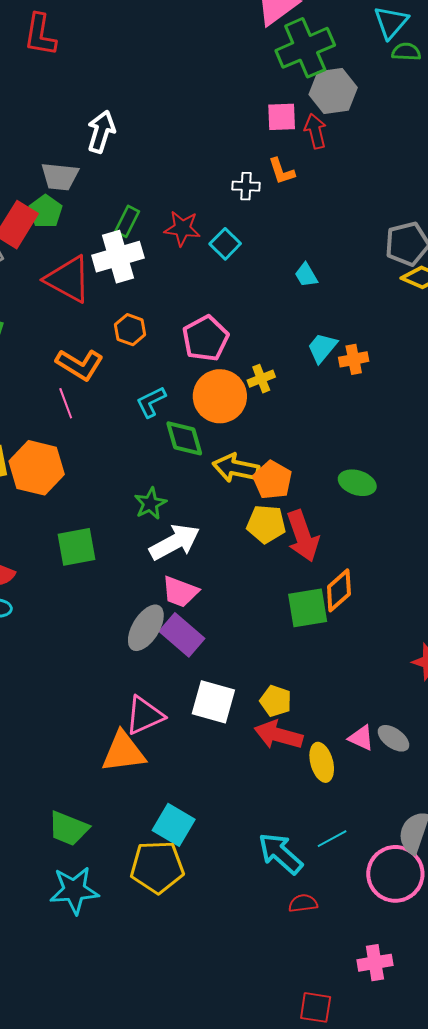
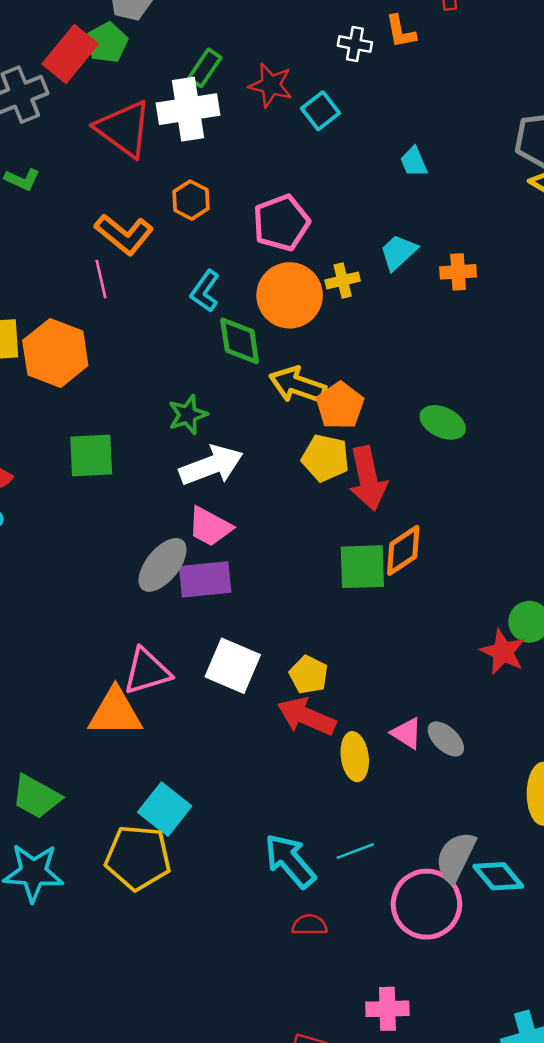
cyan trapezoid: (322, 348) -> (398, 252), moved
cyan L-shape: (151, 402) -> (205, 291), turned -36
purple rectangle: (182, 635) -> (205, 579), turned -54

